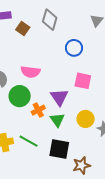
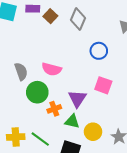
brown square: (23, 28) -> (50, 16), moved
yellow circle: (86, 119) -> (93, 132), moved
green triangle: (57, 120) -> (72, 121), turned -49

